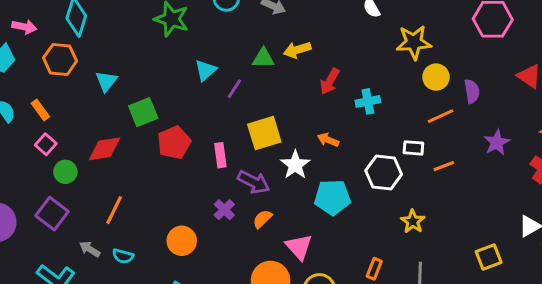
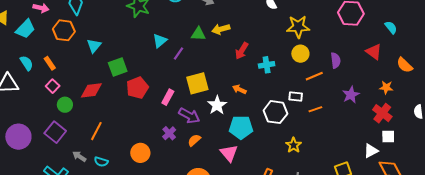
yellow circle: (436, 77) -> (300, 54), moved
pink rectangle: (220, 155) -> (168, 97), turned 35
pink triangle: (299, 247) -> (229, 153), moved

